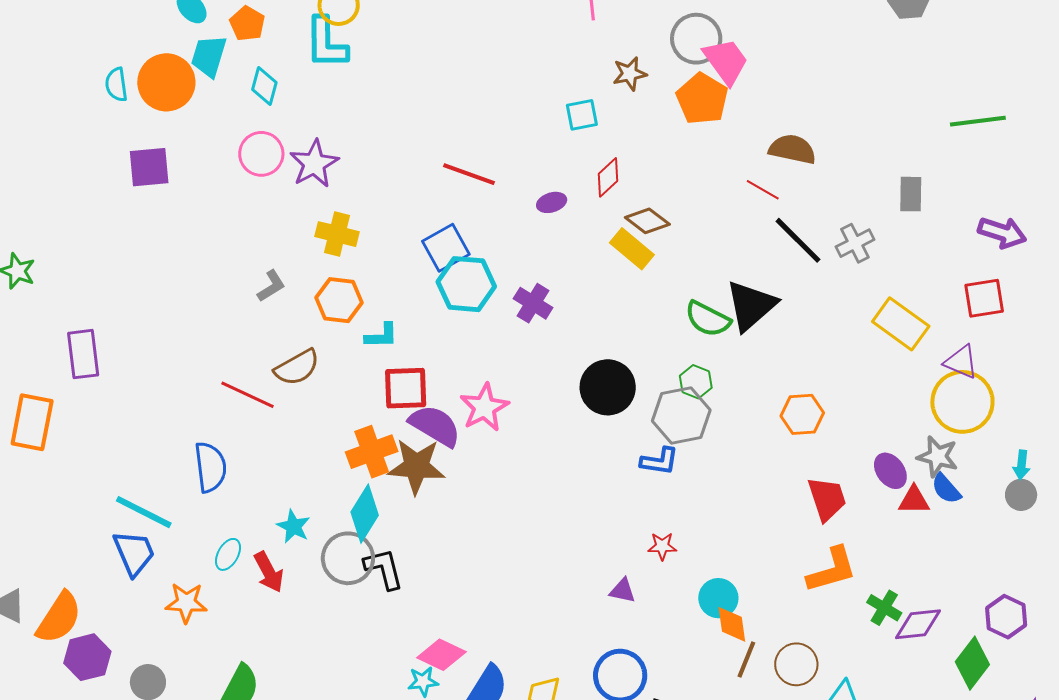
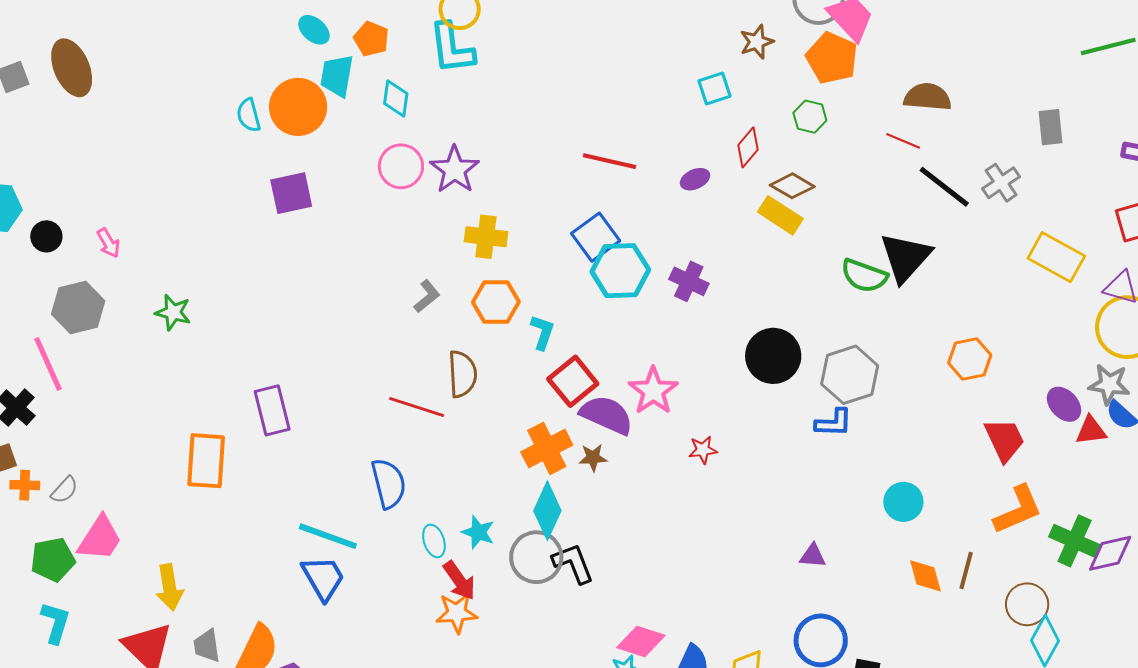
cyan L-shape: (381, 336) -> (542, 332), turned -63
purple rectangle: (83, 354) -> (272, 410), moved
brown semicircle: (297, 367) -> (462, 374), turned -57
green hexagon: (696, 382) -> (810, 117), moved
red square: (406, 388) -> (573, 381), turned -30
brown star: (416, 466) -> (593, 458), size x0.5
red star: (662, 546) -> (703, 450), moved
cyan ellipse: (228, 554) -> (434, 541), moved, turned -40
cyan circle: (718, 598) -> (903, 502), moved
orange star: (186, 603) -> (457, 613), moved
green cross: (884, 608) -> (1075, 541), size x1.4
brown line: (746, 660) -> (966, 571), moved
brown circle: (796, 664) -> (1027, 604), moved

